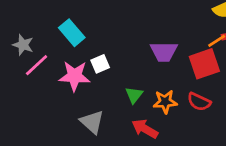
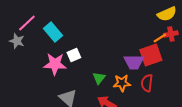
purple trapezoid: (164, 52) -> (134, 62), moved
pink line: (37, 65) -> (27, 23), moved
red semicircle: (199, 102) -> (147, 83), turned 72

